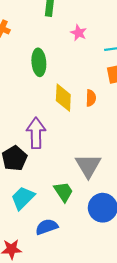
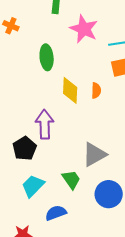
pink star: (79, 33) -> (84, 29), size x1.8
gray triangle: (88, 166) -> (94, 154), turned 32

